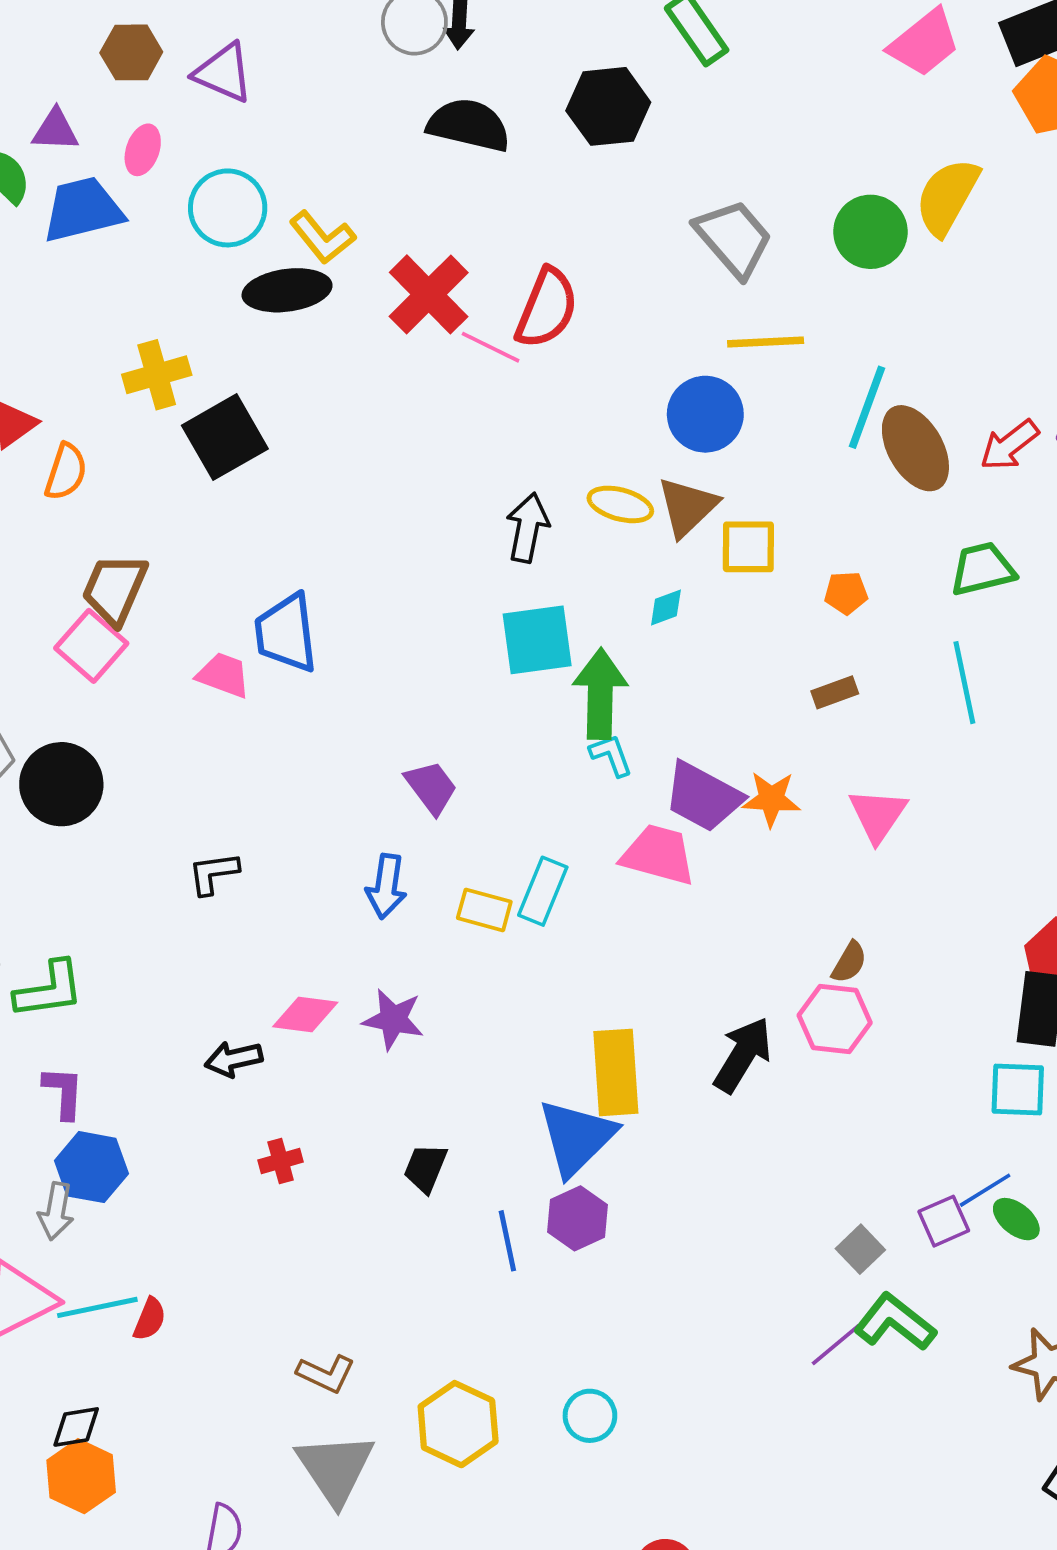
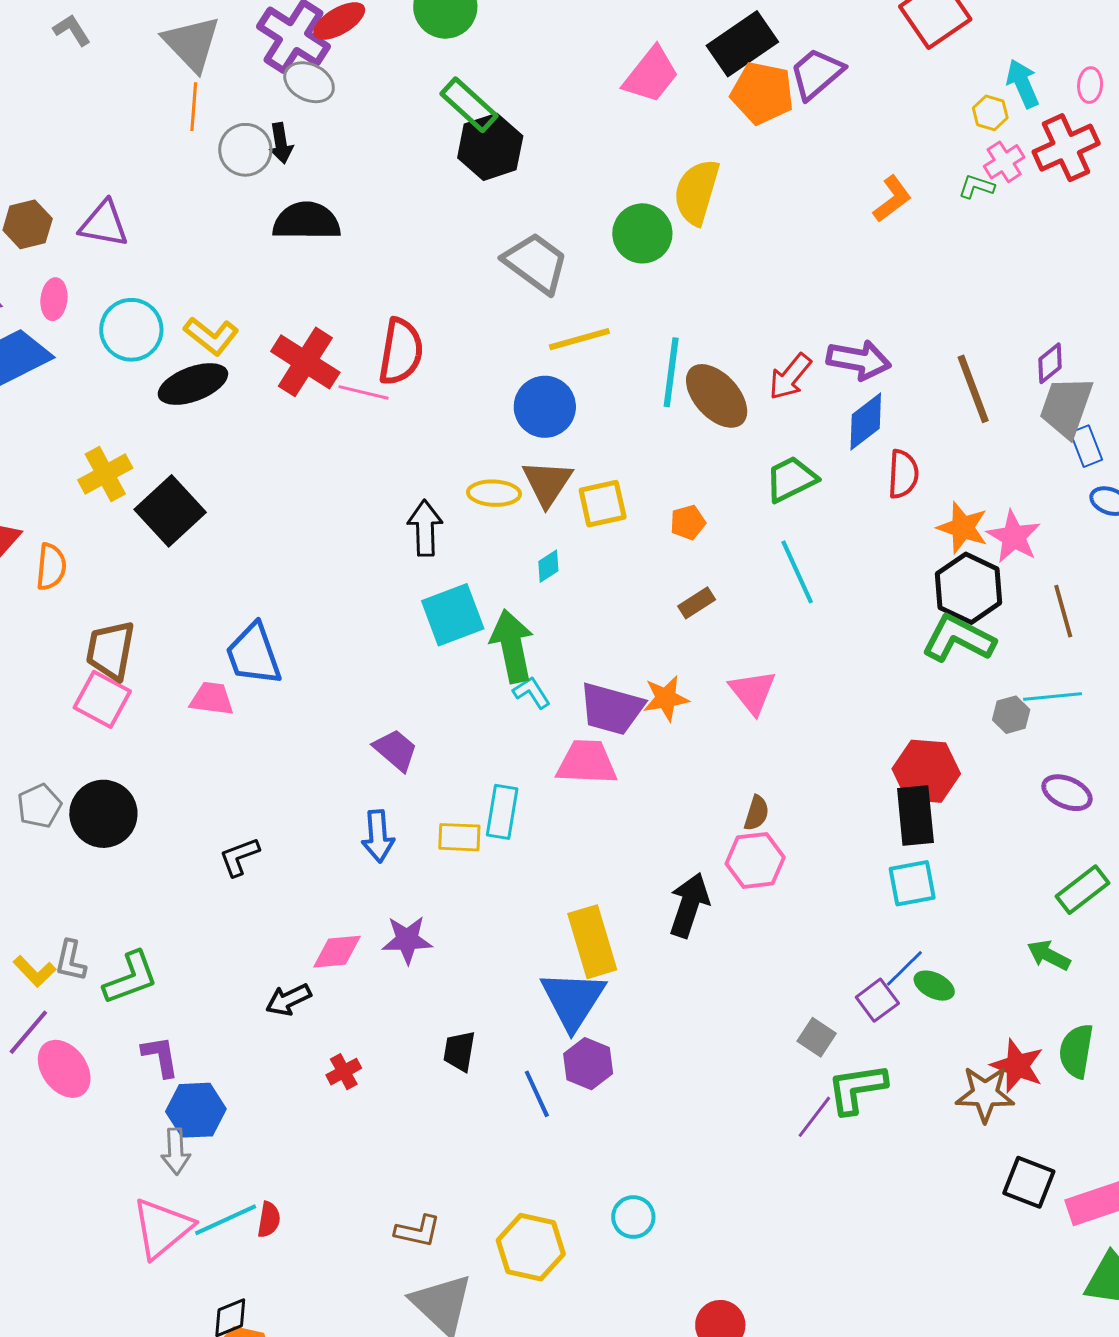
black hexagon: (608, 106) -> (490, 147), moved
green L-shape: (895, 1322) -> (857, 1089), turned -34

